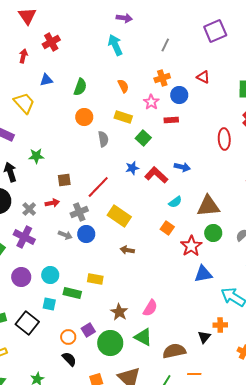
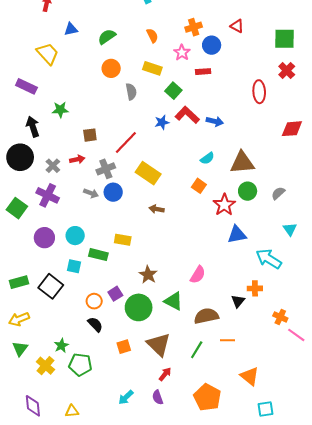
green semicircle: (80, 87) -> (107, 37), turned -144
red L-shape: (156, 175) -> (187, 115), moved
pink semicircle: (150, 308) -> (198, 275), moved

